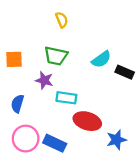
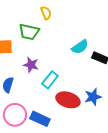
green trapezoid: (56, 56) -> (29, 32), moved
cyan rectangle: (66, 98) -> (50, 80), turned -60
blue star: (116, 140) -> (93, 97), moved

